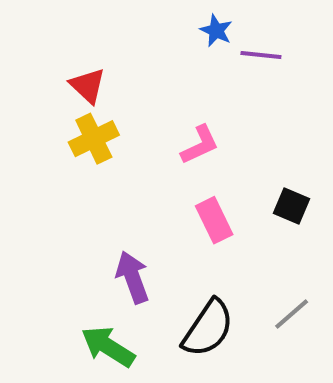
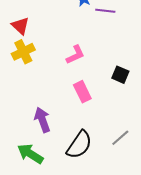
black square: (292, 206) -> (120, 75), moved

